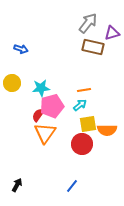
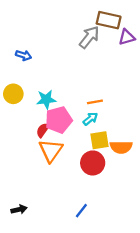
gray arrow: (88, 23) -> (89, 37), moved
brown rectangle: (93, 47) -> (109, 20), moved
black arrow: (17, 185) -> (19, 209), turned 48

